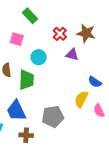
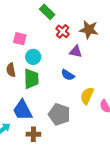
green rectangle: (30, 16) -> (47, 12), moved
cyan circle: (39, 57) -> (33, 57), moved
blue semicircle: (95, 82) -> (68, 75), moved
gray pentagon: (53, 117) -> (59, 114), turned 30

